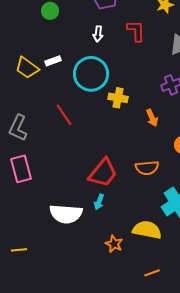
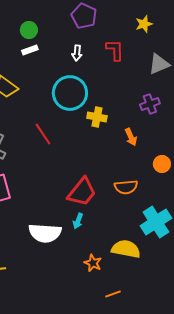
white rectangle: (53, 61) -> (30, 50), moved
orange line: (152, 273) -> (113, 294), moved

